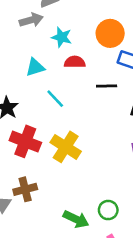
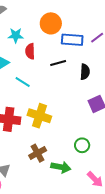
red semicircle: (75, 62) -> (30, 51), turned -77
brown cross: (25, 189) -> (38, 153), moved
green circle: (108, 210) -> (82, 145), moved

